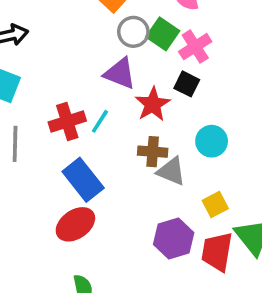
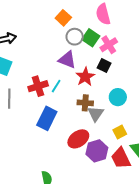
gray triangle: (171, 171) -> (96, 114), turned 42
blue rectangle: (83, 180) -> (47, 118), turned 65
red ellipse: (75, 224) -> (78, 139), moved
red trapezoid: (217, 252) -> (121, 158), turned -35

